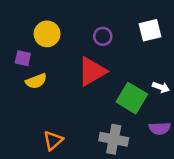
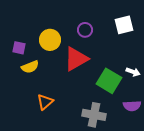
yellow circle: (47, 34) -> (50, 40), moved
orange triangle: (53, 140) -> (45, 102), moved

